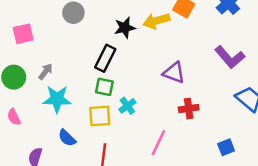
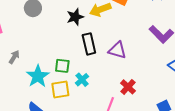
black rectangle: (105, 58) -> (89, 44), moved, turned -35
cyan star: (57, 99) -> (38, 76), moved, turned -30
red cross: (189, 109) -> (128, 87), moved, turned -35

